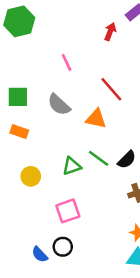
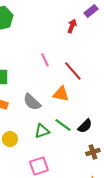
pink line: (67, 62) -> (45, 60), moved
gray semicircle: (59, 105) -> (32, 102), moved

